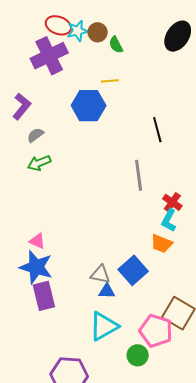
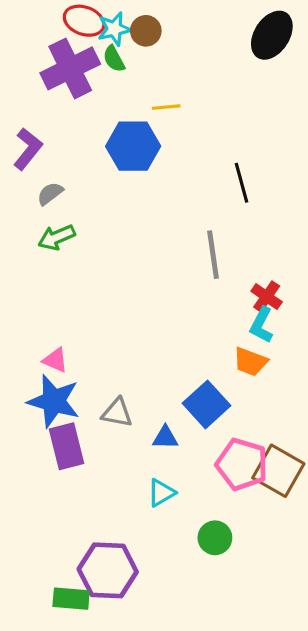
green semicircle: (116, 45) -> (114, 59), moved
gray triangle: (100, 274) -> (117, 413), moved
cyan triangle: (104, 326) -> (161, 493), size x0.6
pink pentagon: (156, 331) -> (242, 464), moved

